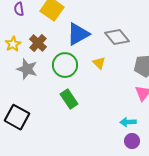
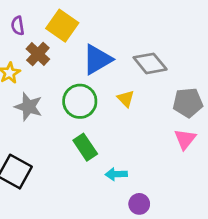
brown cross: (38, 43) -> (38, 54), moved
cyan arrow: (128, 122) -> (116, 174), moved
purple circle: (132, 141) -> (139, 204), moved

